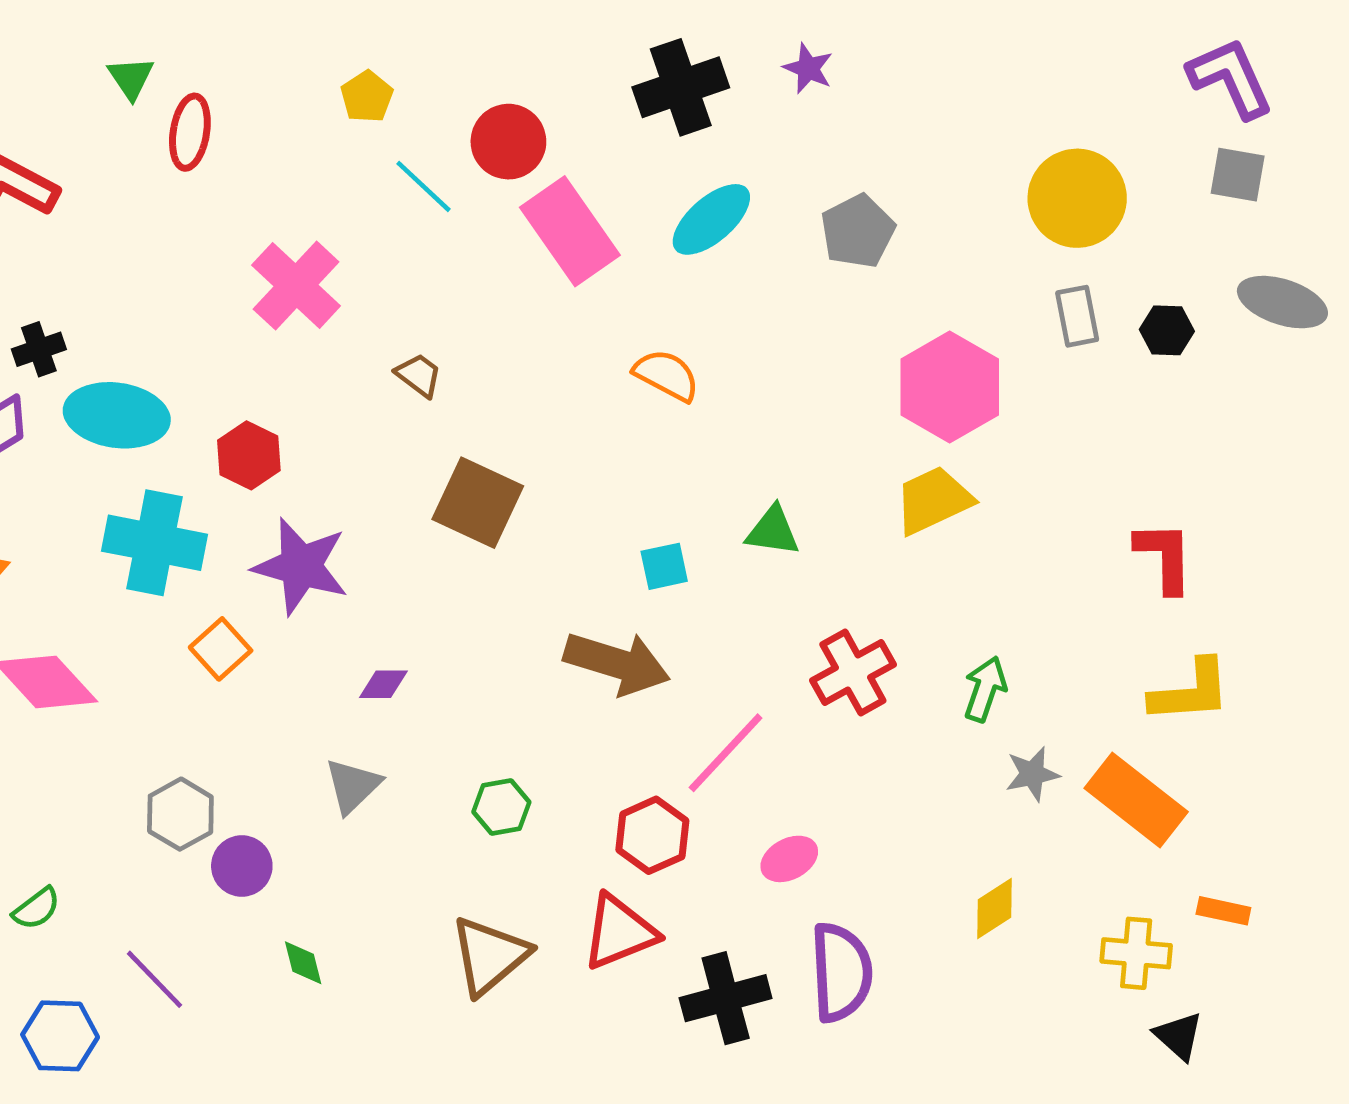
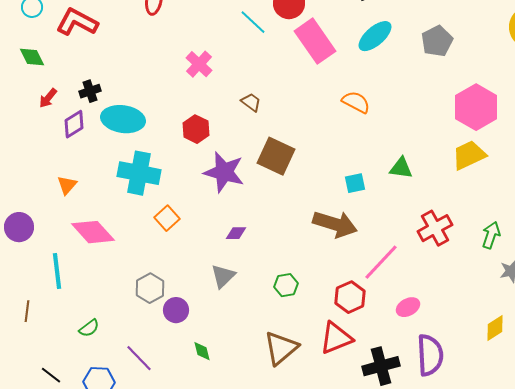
pink cross: (296, 286) -> (199, 64), size x0.7
red hexagon: (249, 455) -> (196, 129), moved
purple star: (301, 566) -> (224, 172), moved

